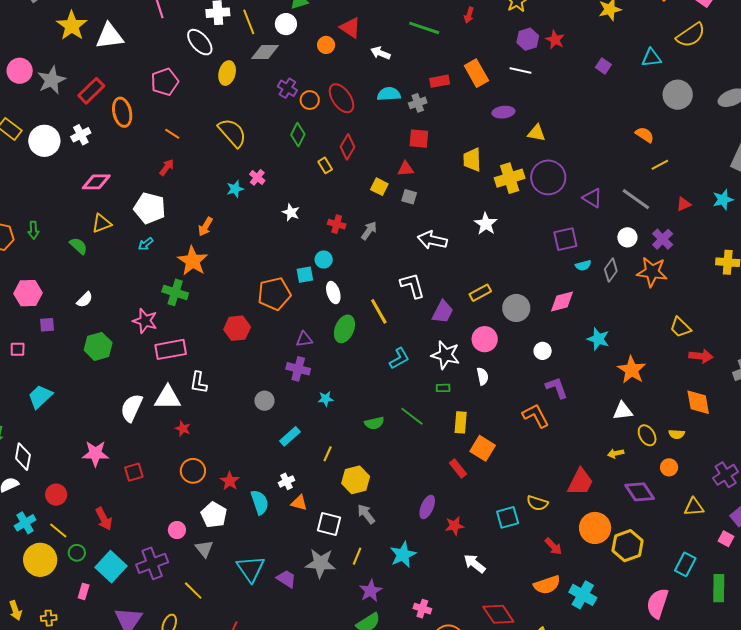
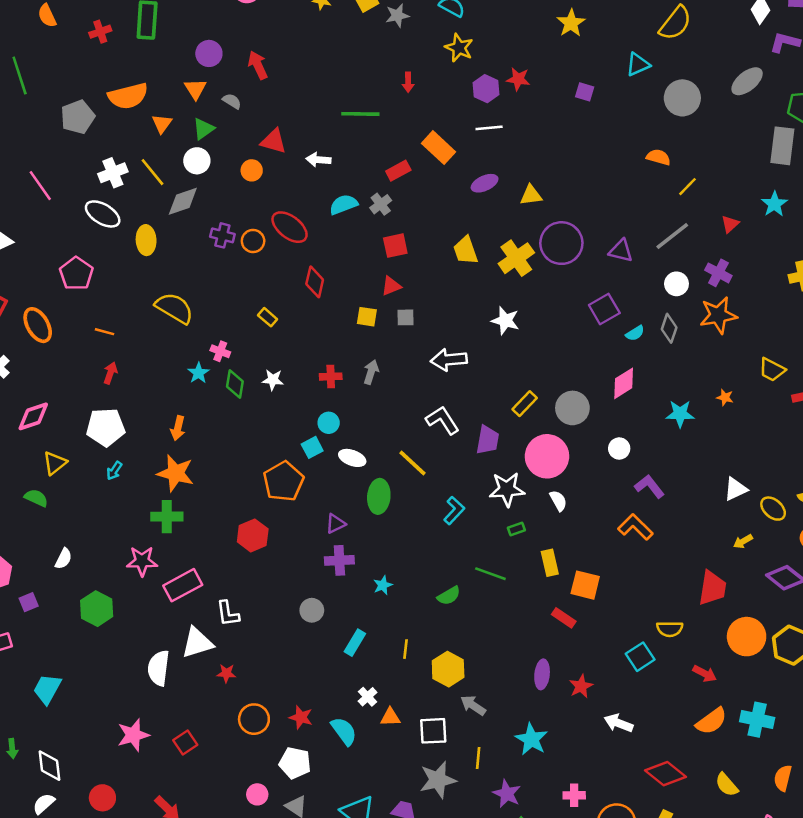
green diamond: (298, 135) -> (235, 384), moved
yellow rectangle: (325, 165) -> (268, 317), moved
gray line: (636, 199) -> (672, 236), turned -56
white ellipse: (333, 293) -> (352, 458), turned -35
pink circle: (485, 339) -> (547, 456), size x1.4
orange star: (632, 370) -> (725, 397), moved, size x0.5

